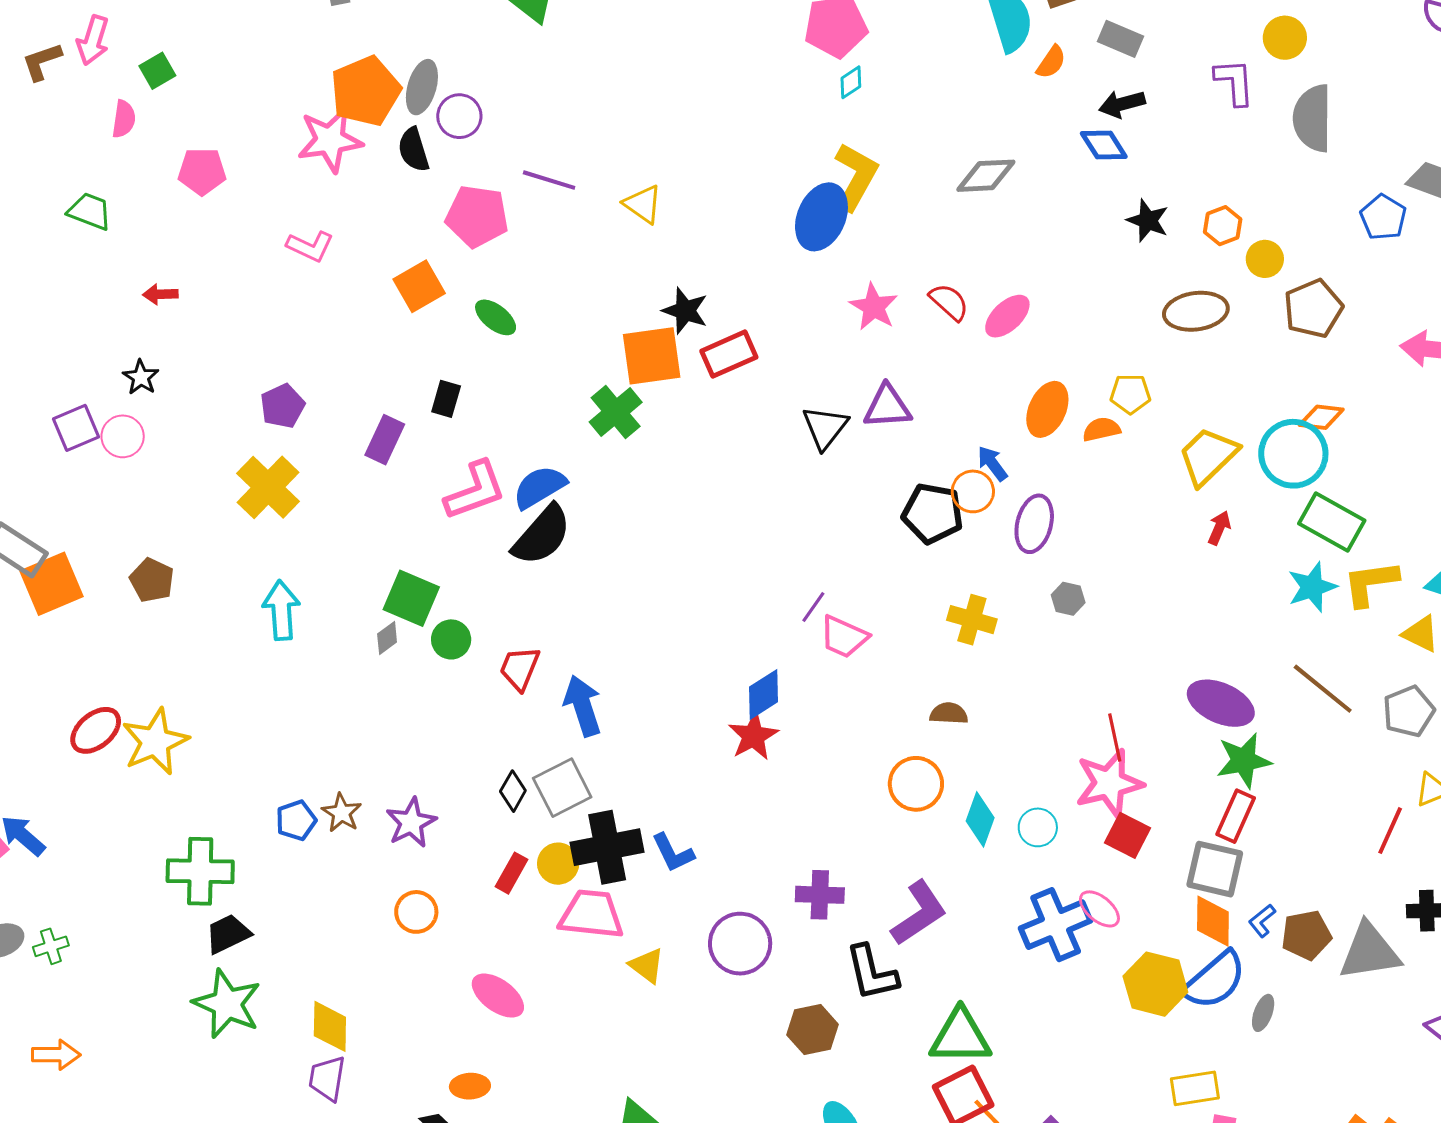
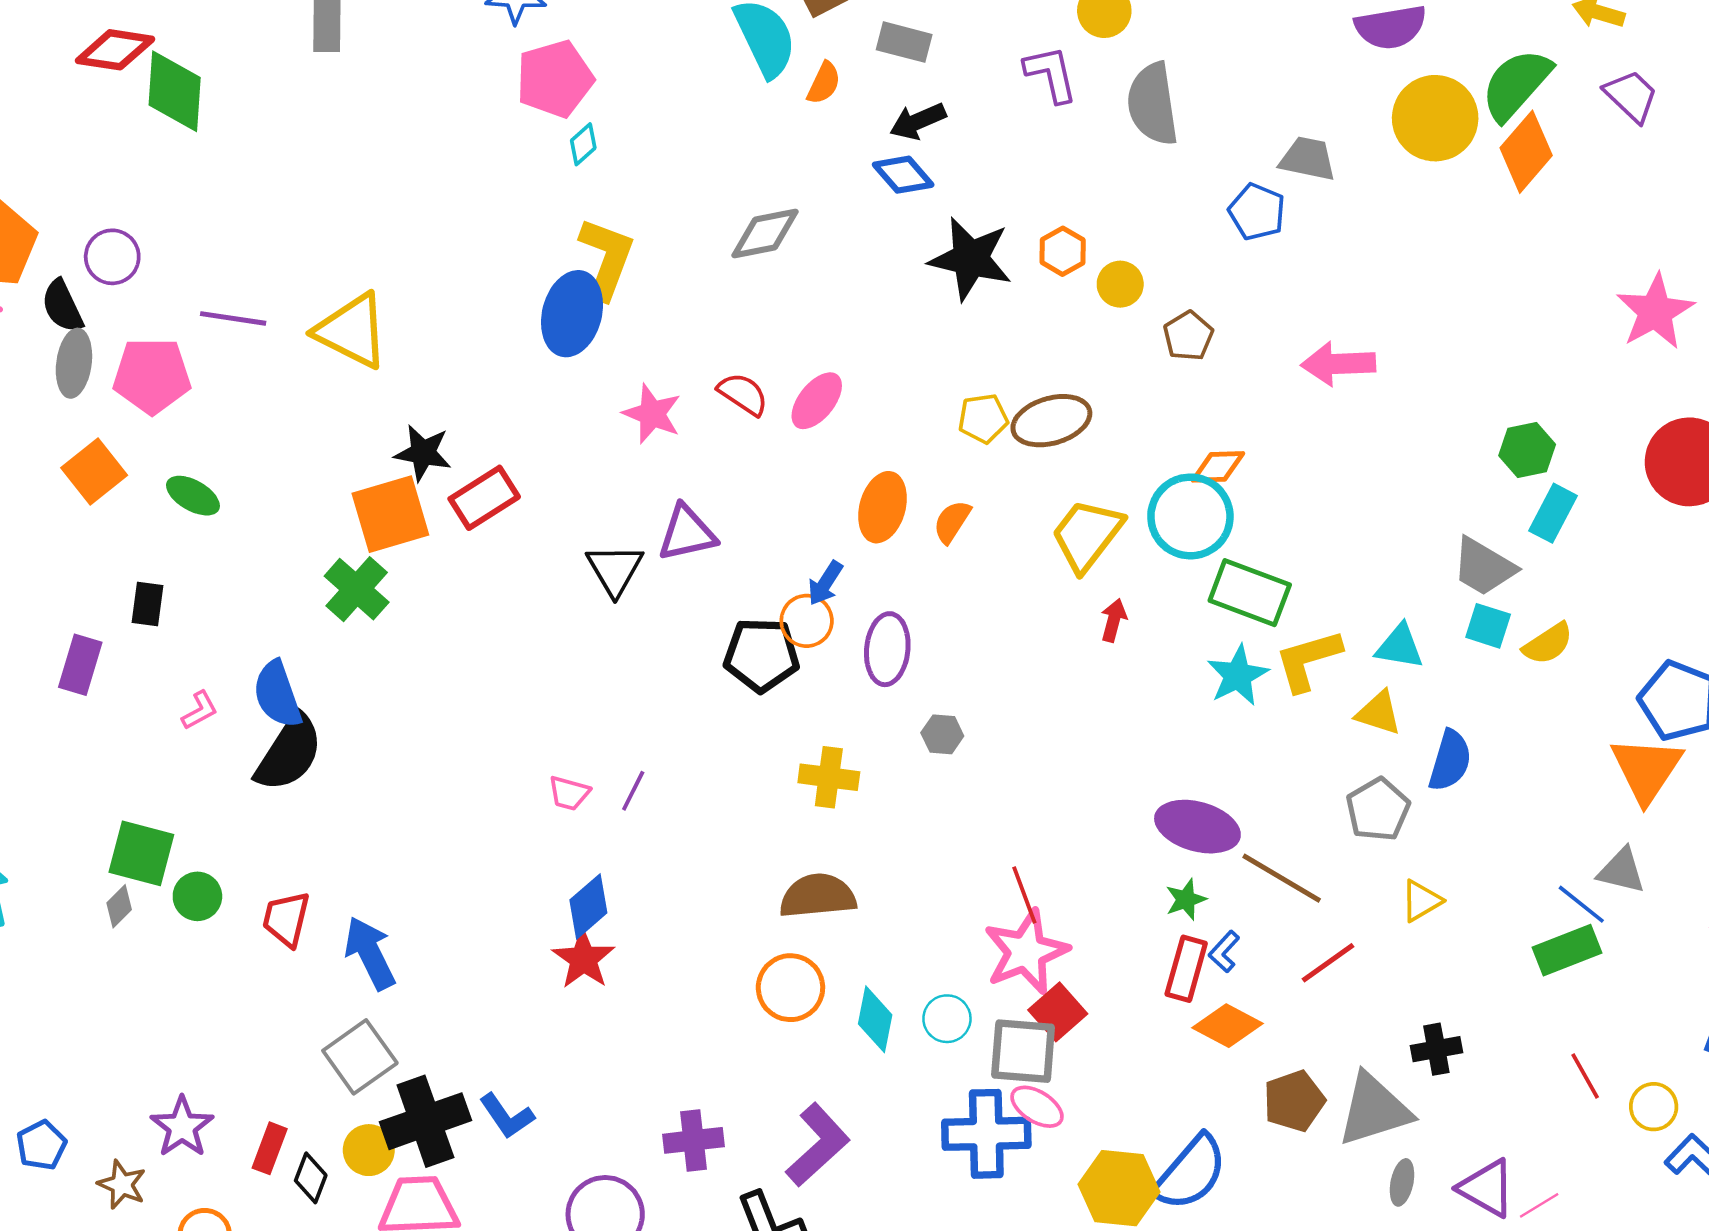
gray ellipse: (422, 87) -> (74, 363), moved
yellow triangle: (643, 204) -> (352, 331), size x1.6
black star: (1148, 221) -> (970, 259), size x1.6
brown pentagon: (1313, 309) -> (1188, 336), size x0.7
brown ellipse: (1196, 311) -> (1051, 421), moved
yellow pentagon: (1130, 394) -> (983, 418), moved
orange semicircle: (1101, 429) -> (952, 522), turned -36
blue arrow: (992, 463) -> (825, 583), turned -102
blue semicircle: (539, 487) -> (277, 694), turned -70
pink L-shape: (475, 491) -> (200, 710), size x0.5
pink trapezoid: (844, 637) -> (569, 793), moved, size x0.7
brown line: (1323, 689) -> (1282, 878), moved
purple ellipse: (1221, 703) -> (1197, 827), moved
brown semicircle: (949, 713) -> (818, 896), size x1.6
green star: (1244, 761) -> (1186, 900), size x0.6
black diamond: (513, 791) -> (311, 1178), moved
brown star: (342, 813) -> (122, 1185), moved
red line: (1390, 831) -> (1328, 963), moved, turned 39
red square: (1127, 835) -> (1058, 1012), turned 30
gray square: (1215, 869) -> (1023, 1051), moved
red rectangle: (512, 873) -> (270, 1148), moved
orange diamond: (1213, 921) -> (1227, 1026), moved, turned -54
blue L-shape: (1262, 921) -> (1224, 952), moved
blue cross: (1056, 925) -> (986, 1134), turned 30
gray ellipse: (1263, 1013) -> (1402, 1182), moved

